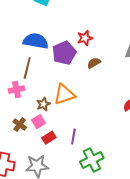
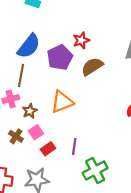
blue semicircle: (36, 41) -> (29, 46), turned 120
brown semicircle: (94, 63) -> (92, 67), size x1.5
brown star: (43, 104) -> (30, 111), moved

